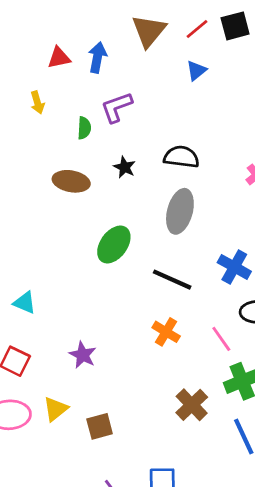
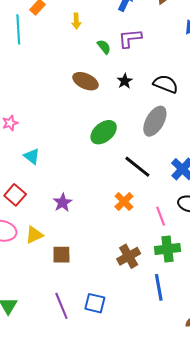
green semicircle: (84, 128) -> (104, 47), turned -56

